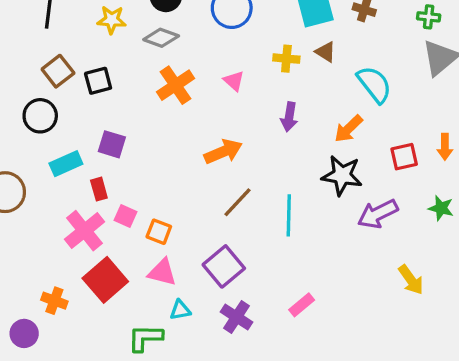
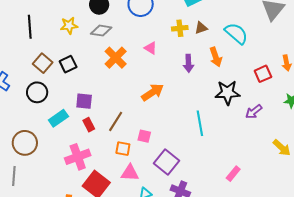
brown triangle: (325, 52) -> (201, 28), moved, turned -40
orange arrow: (349, 129) -> (216, 57), moved, turned -54
red rectangle: (99, 189) -> (89, 125), moved
brown line: (237, 202) -> (116, 121), moved
purple arrow: (378, 214) -> (254, 112), size x0.7
pink square: (125, 216) -> (144, 136), moved
pink cross: (84, 231) -> (78, 157), turned 30
pink rectangle: (302, 305) -> (233, 174), moved

